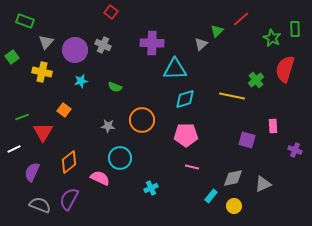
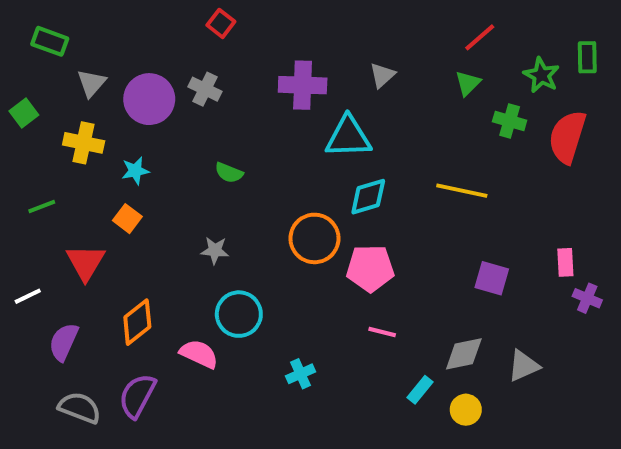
green triangle: (217, 31) -> (468, 83), moved
gray triangle: (201, 44) -> (382, 75), moved
green cross: (256, 80) -> (510, 121), moved, turned -35
cyan star: (81, 81) -> (135, 171), moved
green line: (22, 117) -> (42, 207), moved
orange circle: (142, 120) -> (314, 238), moved
pink rectangle: (273, 126) -> (565, 262), moved

